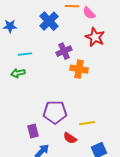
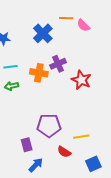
red star: (95, 37) -> (81, 80), moved
cyan line: (25, 54) -> (10, 67), moved
orange cross: (79, 69) -> (39, 73), moved

